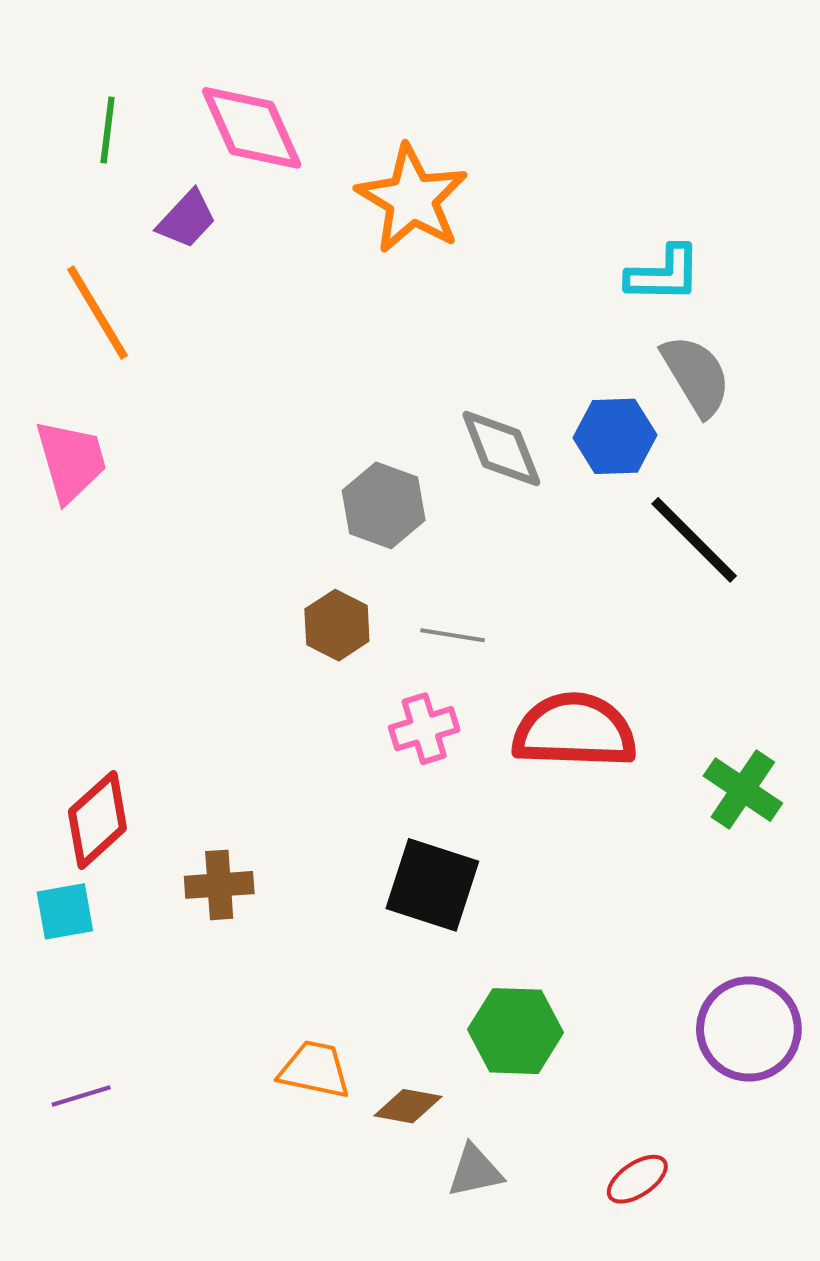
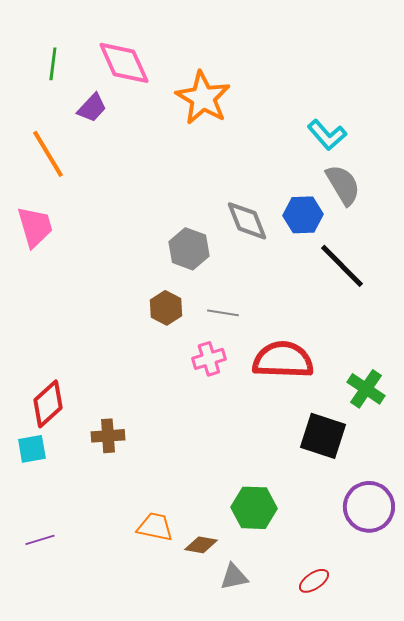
cyan L-shape: (664, 274) -> (327, 135), turned 48
black square: (432, 885) -> (323, 436), moved

